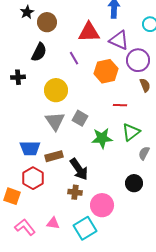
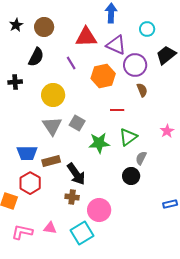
black star: (27, 12) -> (16, 25), moved
black circle: (134, 183) -> (131, 176), moved
pink L-shape: (25, 227) -> (22, 232), turned -40

